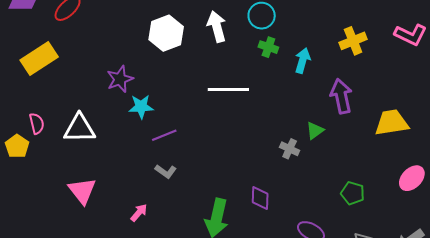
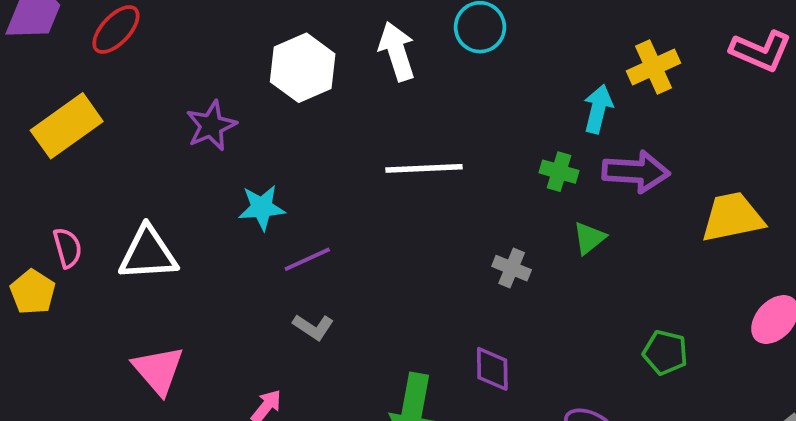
green cross: (268, 47) -> (559, 172), moved
cyan arrow: (303, 60) -> (598, 109), moved
purple star: (120, 79) -> (211, 126), moved
purple arrow: (341, 96) -> (636, 172), turned 108
gray cross: (290, 149) -> (512, 268), moved

